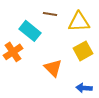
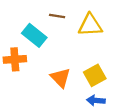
yellow square: (83, 51) -> (95, 75), moved
orange cross: (13, 52) -> (15, 59), turned 30

